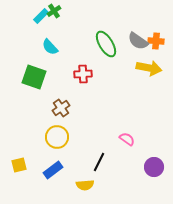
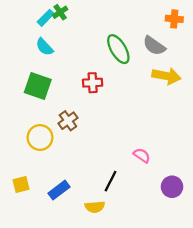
orange cross: (156, 41) -> (174, 19), moved
cyan semicircle: (50, 47) -> (44, 47), moved
yellow circle: (57, 137) -> (40, 137), moved

